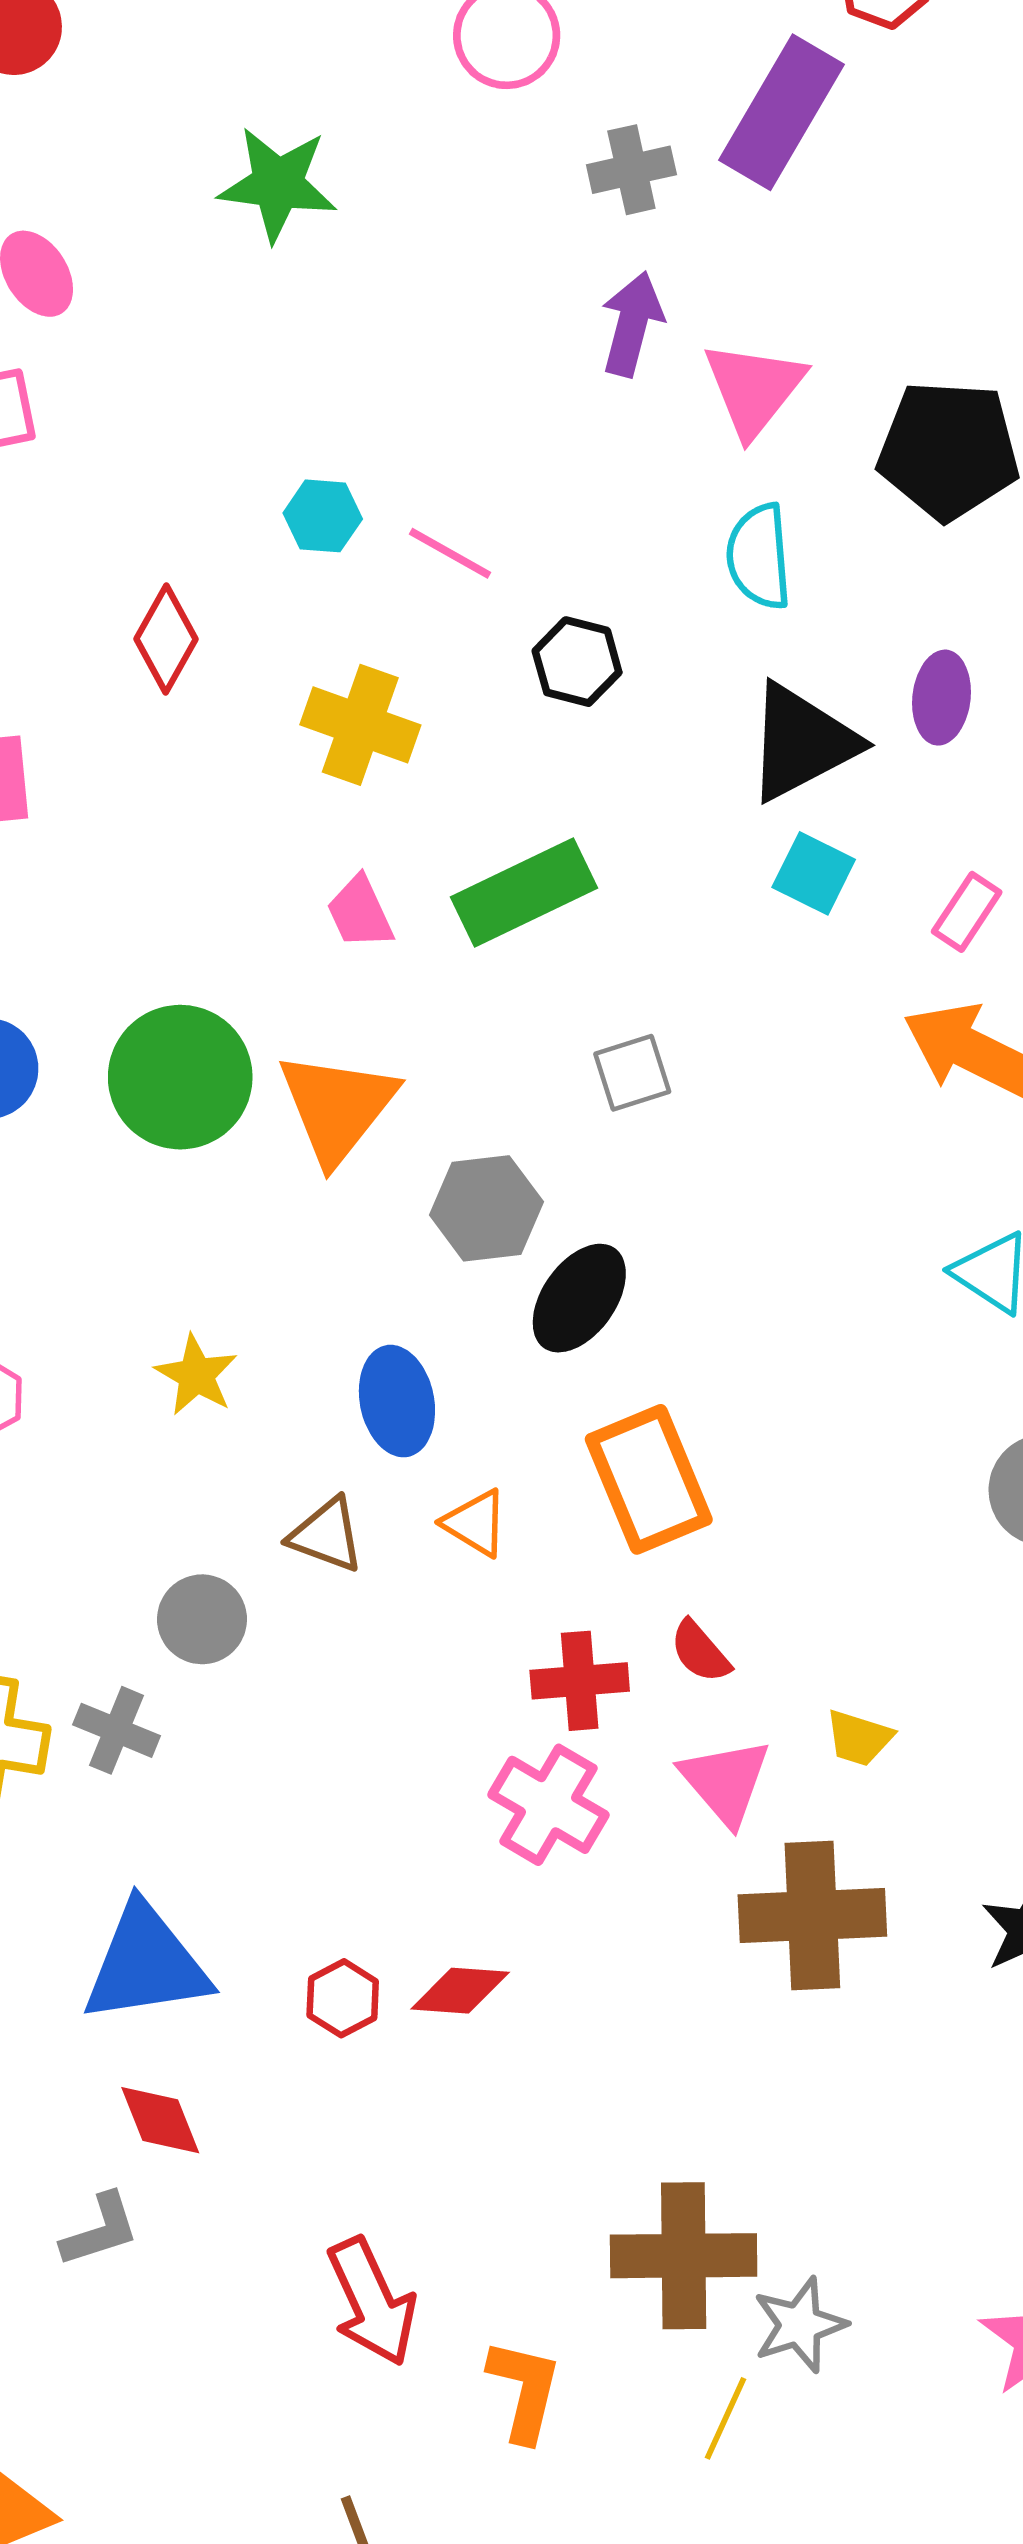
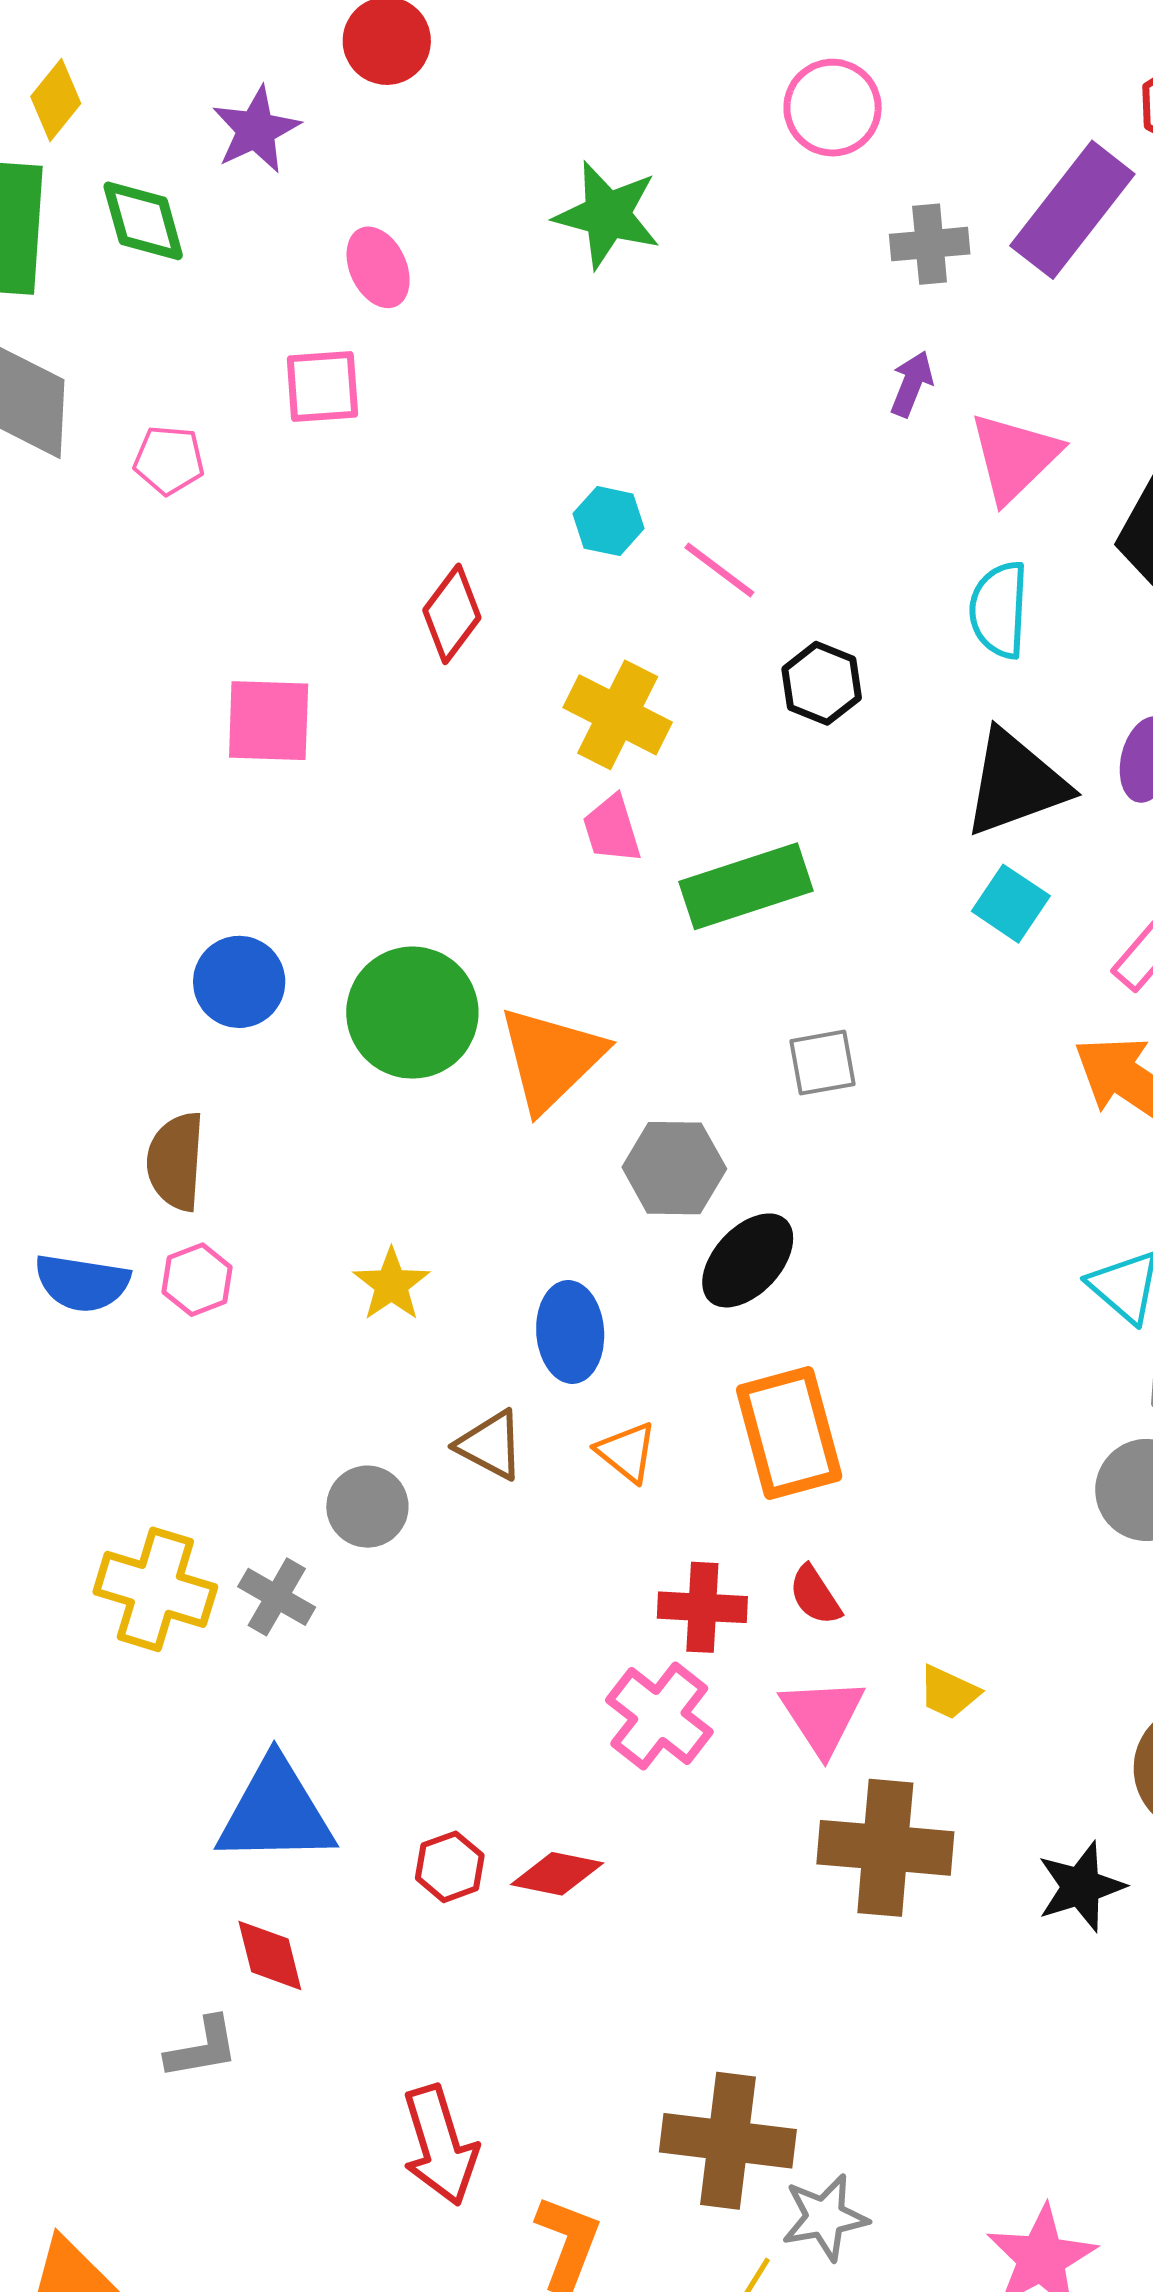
purple arrow: (632, 324) -> (912, 384), size x0.7
pink trapezoid: (360, 912) -> (612, 829), moved

